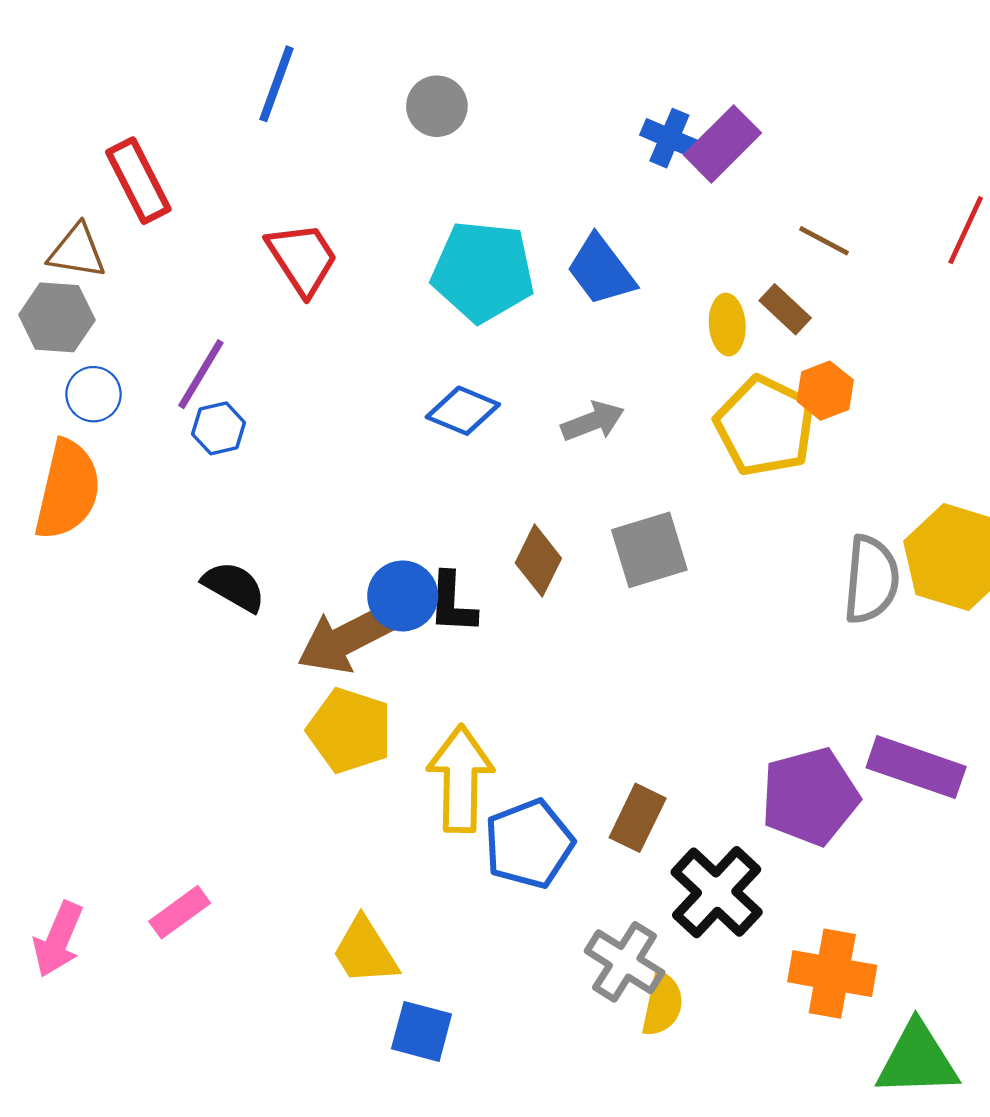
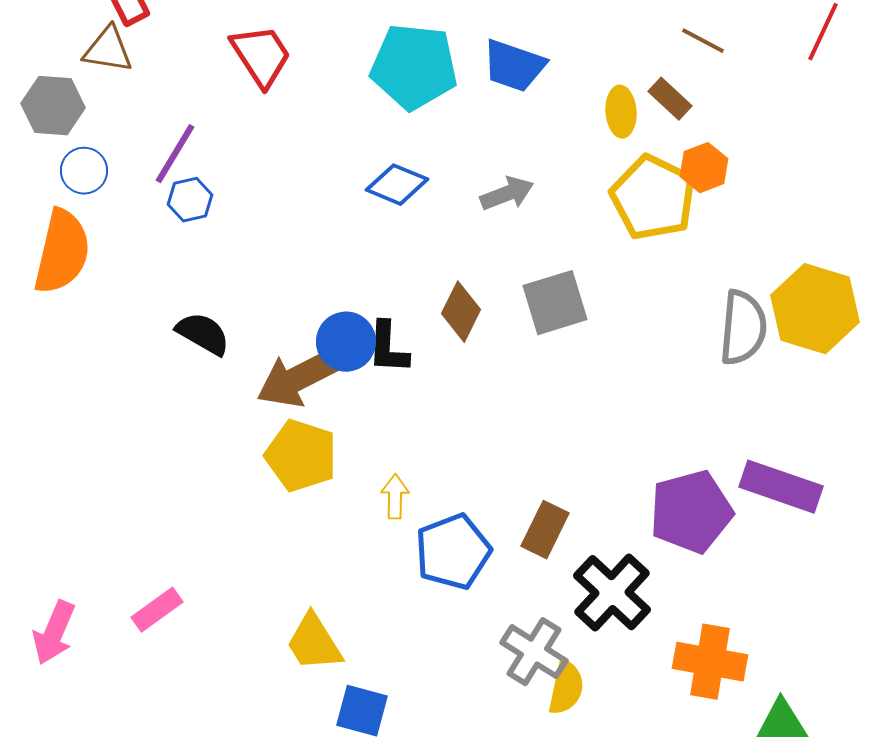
brown triangle: (77, 251) -> (108, 50), moved
blue trapezoid: (601, 270) -> (514, 66), turned -34
yellow arrow: (461, 779) -> (395, 497), size x0.5

